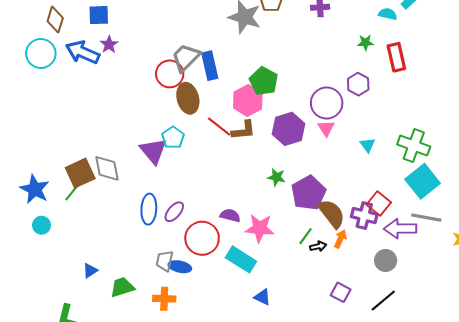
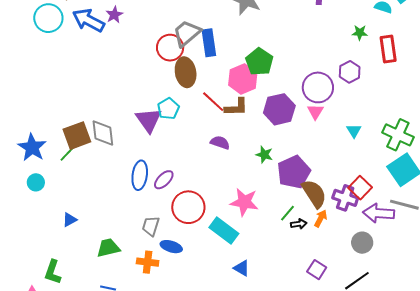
purple semicircle: (230, 215) -> (220, 143), moved
blue ellipse: (180, 267) -> (171, 247), moved
blue triangle: (90, 271) -> (70, 220), moved

